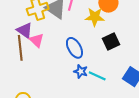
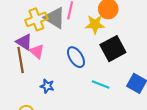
black square: (111, 41) -> (113, 49), size x1.4
blue star: (81, 71) -> (47, 86), moved

